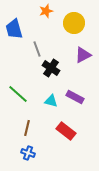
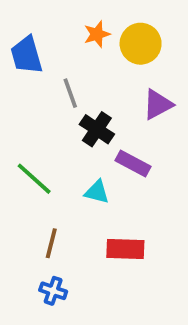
orange star: (46, 11) -> (97, 34), moved
purple rectangle: (75, 97) -> (133, 163), moved
red rectangle: (66, 131) -> (125, 249), turned -36

